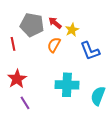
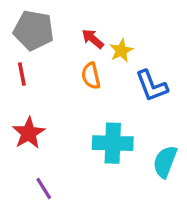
gray pentagon: (32, 25) -> (34, 30), moved
orange semicircle: (54, 45) -> (91, 76), turned -42
purple line: (25, 103) -> (44, 189), moved

